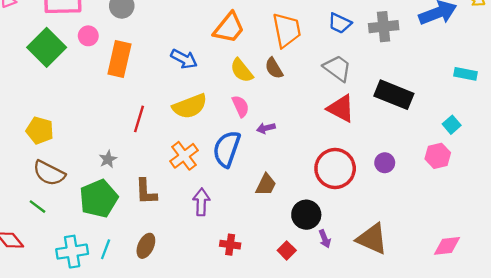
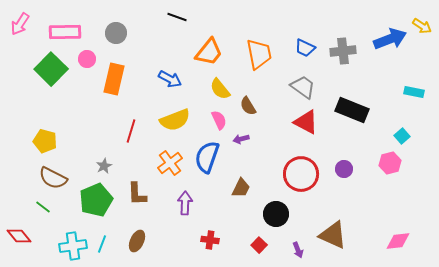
brown semicircle: (274, 68) -> (248, 106), moved
purple arrow: (325, 239) -> (298, 250), moved

